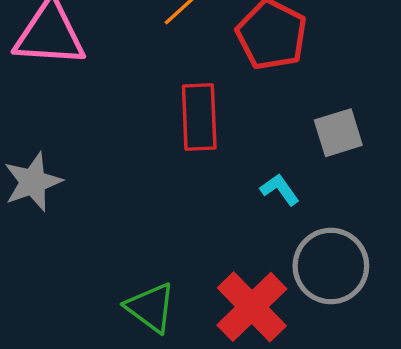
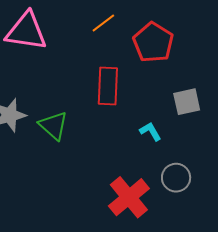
gray circle: (331, 266) -> (176, 178), size x0.7
green triangle: (151, 308) -> (53, 126), moved

